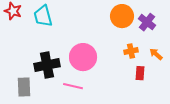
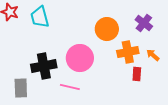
orange circle: (122, 16) -> (107, 29), moved
orange cross: (131, 51) -> (128, 52), size x1.5

